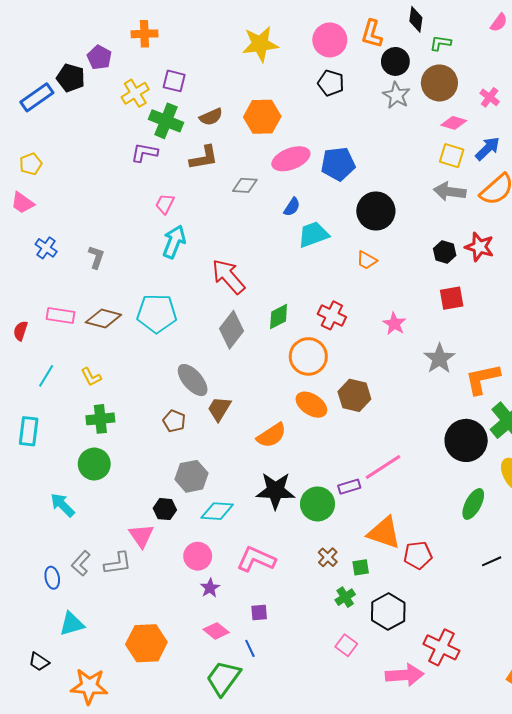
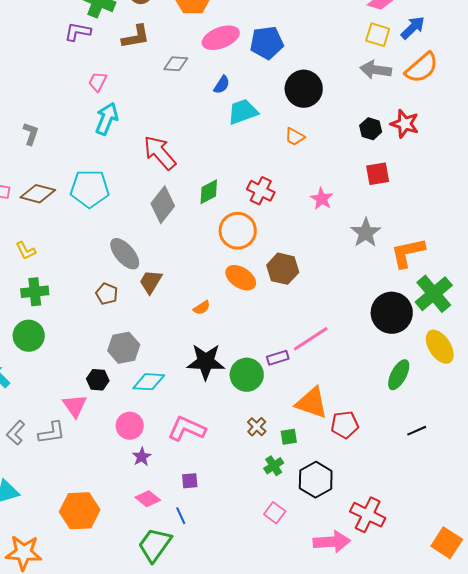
orange semicircle: (271, 435) -> (202, 308), size x0.6

